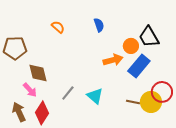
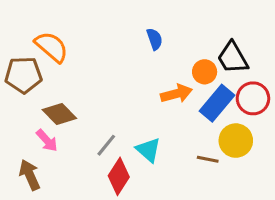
orange semicircle: (58, 27) -> (52, 47), moved, size x1.6
brown diamond: (38, 73) -> (59, 114), turned -30
red circle: (162, 92) -> (253, 98), moved
yellow circle: (151, 102) -> (236, 141), moved
red diamond: (42, 113) -> (119, 176), moved

